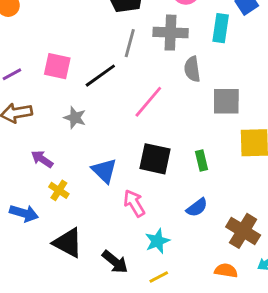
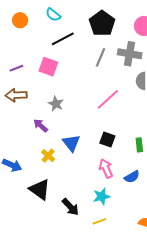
black line: (100, 76) -> (63, 39), moved
purple arrow: (42, 159) -> (41, 126), moved
black square: (155, 159) -> (107, 139), size x0.7
yellow cross: (59, 190) -> (48, 156), moved
pink arrow: (134, 203) -> (106, 168), moved

